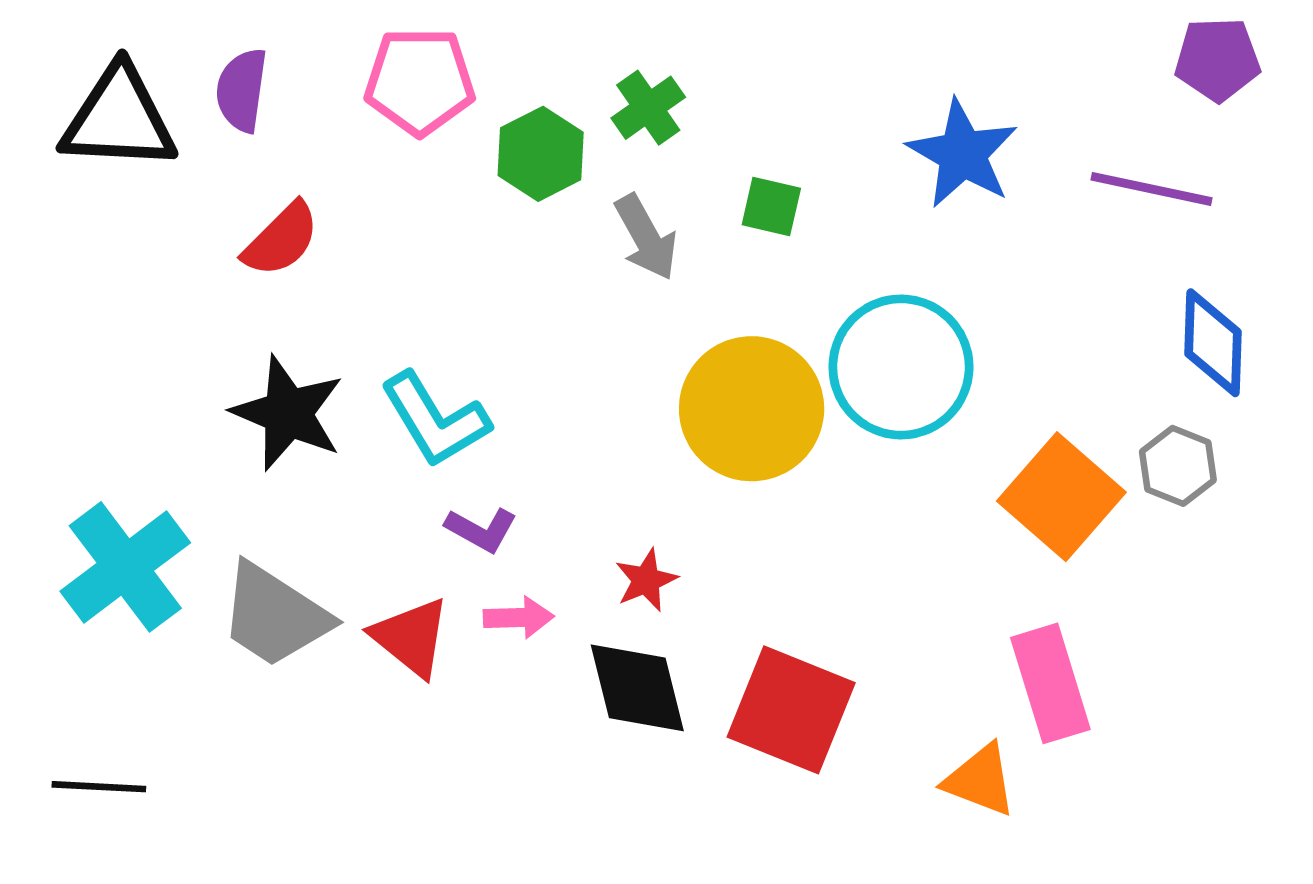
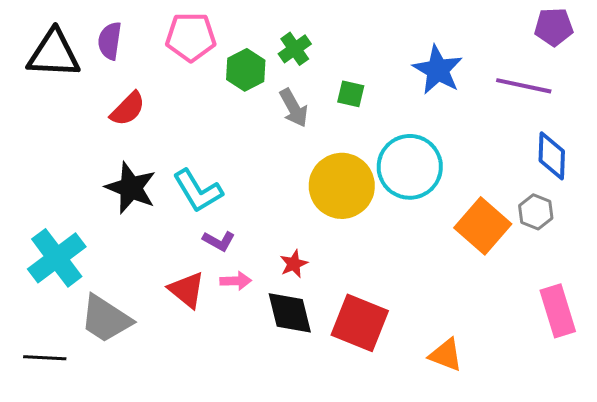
gray trapezoid: (275, 615) -> (106, 319), moved
pink rectangle: (1050, 683) -> (558, 311), moved

